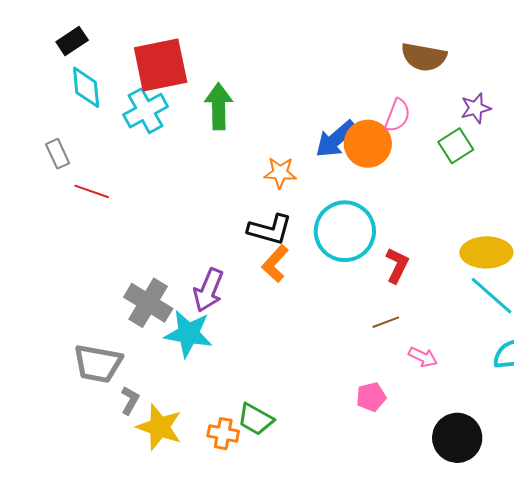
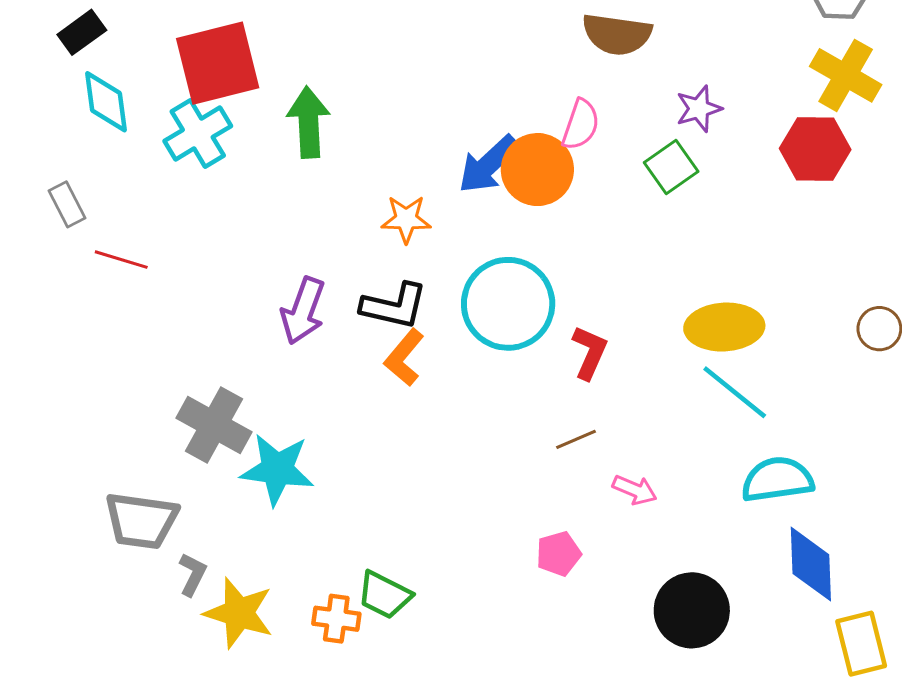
purple arrow: (208, 290) -> (303, 311), moved

